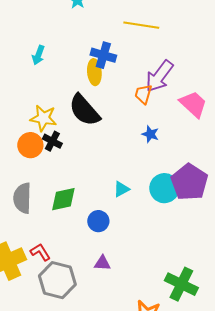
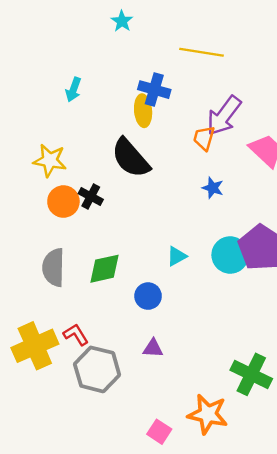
yellow star: (43, 118) -> (50, 160), moved

